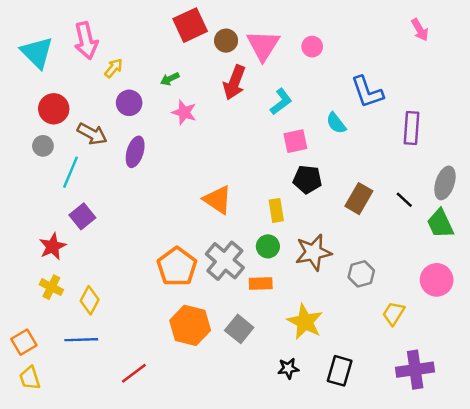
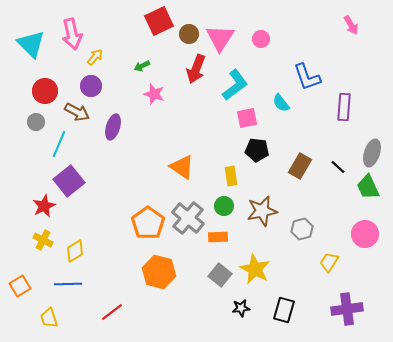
cyan L-shape: (281, 102) -> (235, 85), size x1.4
purple circle: (129, 103) -> (91, 86), moved
purple square: (82, 216) -> (69, 181), size x1.4
yellow diamond: (90, 300) -> (75, 251), turned 30
gray square: (239, 329) -> (220, 275), moved
yellow trapezoid: (30, 378) -> (49, 318), moved

